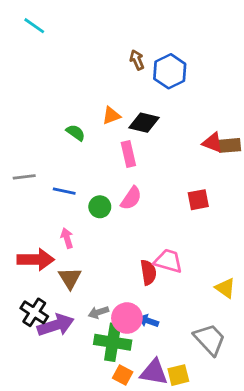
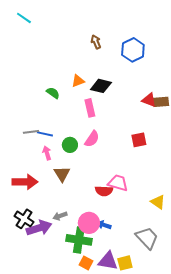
blue hexagon: (170, 71) -> (133, 50), moved
gray line: (24, 177) -> (31, 132), moved
pink arrow: (67, 238) -> (47, 153), moved
red semicircle: (148, 272) -> (104, 191), turned 102
brown triangle: (70, 278) -> (62, 174), moved
gray arrow: (98, 312) -> (60, 216), moved

